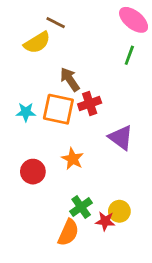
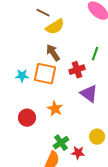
yellow semicircle: (37, 43) -> (55, 27), moved
green line: (129, 55) -> (95, 54), moved
red cross: (90, 104) -> (77, 70), moved
yellow circle: (119, 211) -> (97, 137), moved

